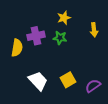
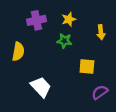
purple cross: (36, 36) -> (36, 20), moved
yellow square: (68, 80) -> (87, 67), moved, turned 35

